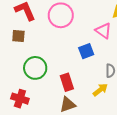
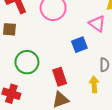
yellow arrow: (100, 90) -> (94, 84), turned -56

